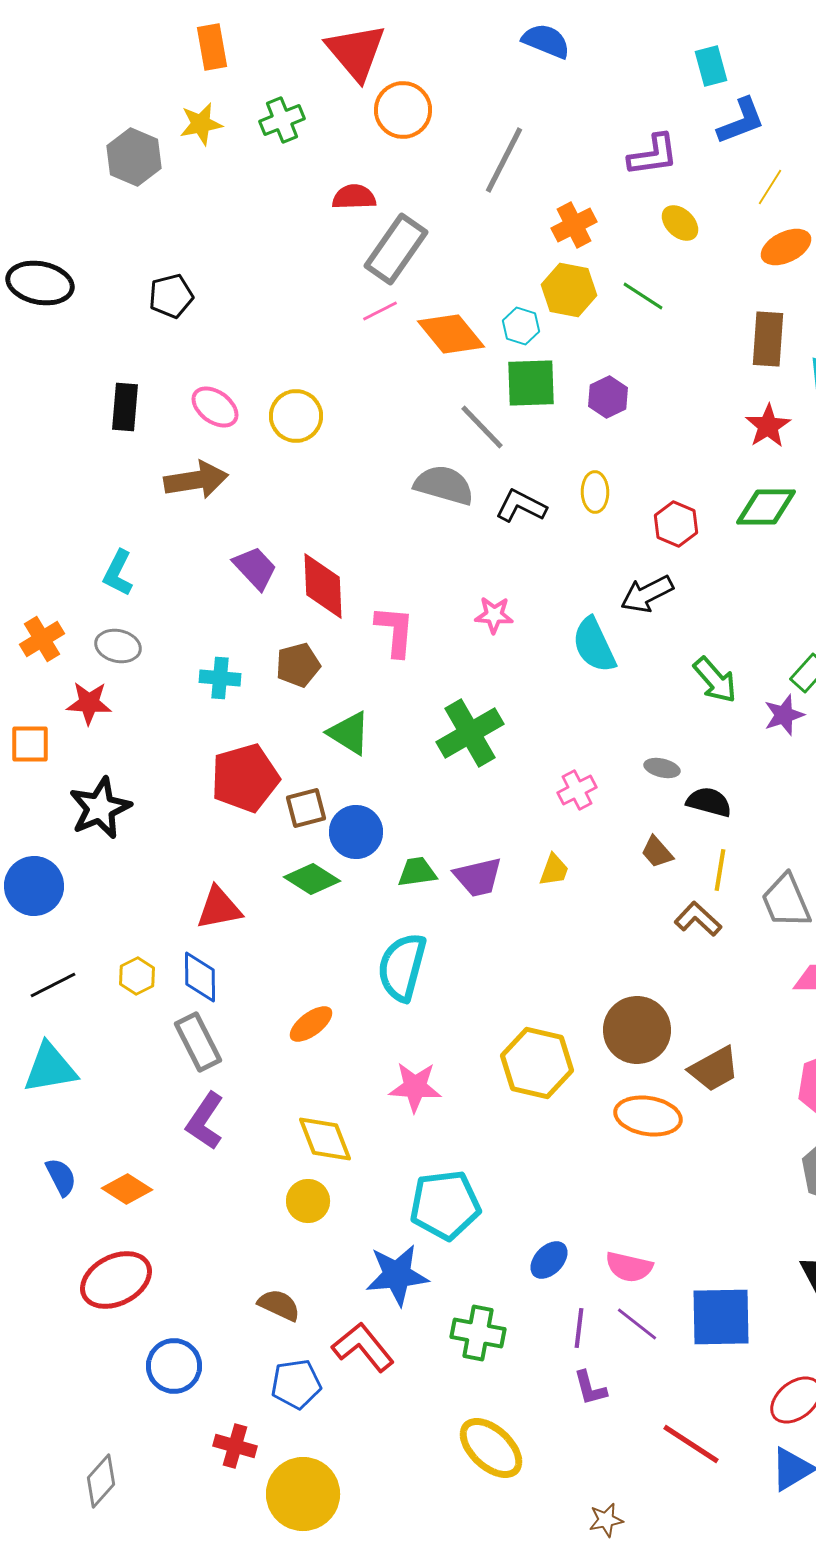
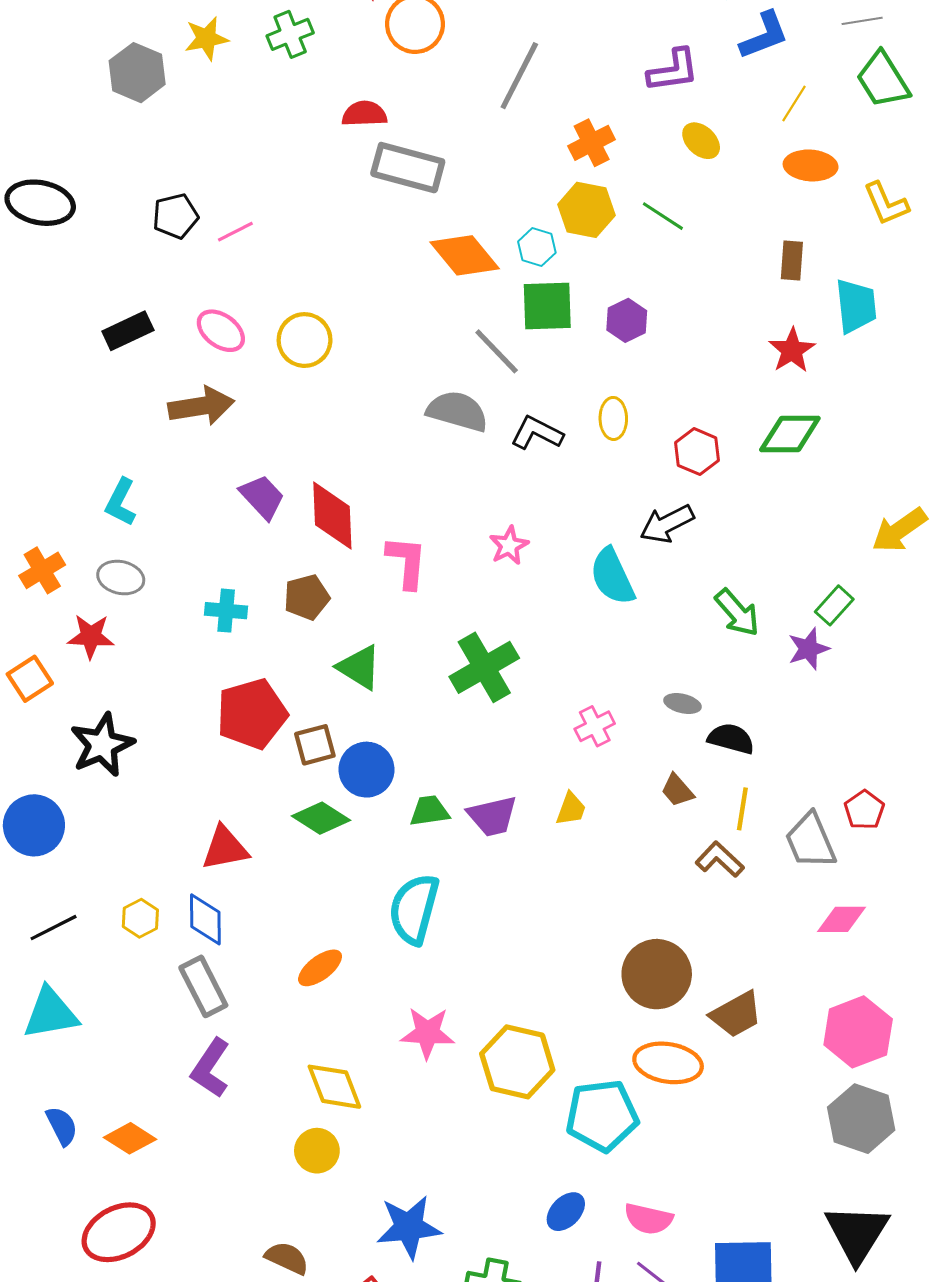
orange ellipse: (786, 247) -> (811, 165), turned 30
gray rectangle: (396, 249) -> (408, 168), turned 70
pink line: (380, 311) -> (235, 232), moved
brown rectangle: (768, 339) -> (792, 260), size x0.7
black rectangle: (125, 407) -> (128, 331), turned 60
pink star: (494, 615) -> (509, 546), turned -30
orange square: (30, 744) -> (30, 679), turned -33
yellow hexagon: (537, 1063) -> (517, 1062), moved
cyan pentagon: (445, 1205) -> (602, 1116), moved

